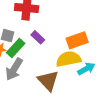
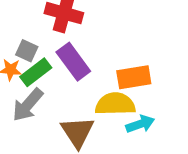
purple rectangle: (38, 37) -> (73, 62), size x1.6

